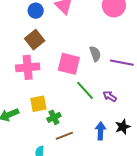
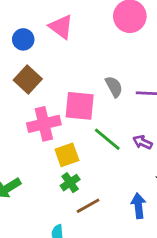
pink cross: (28, 67) -> (44, 124), moved
yellow square: (38, 104) -> (67, 155), moved
blue arrow: (100, 131) -> (138, 206), moved

